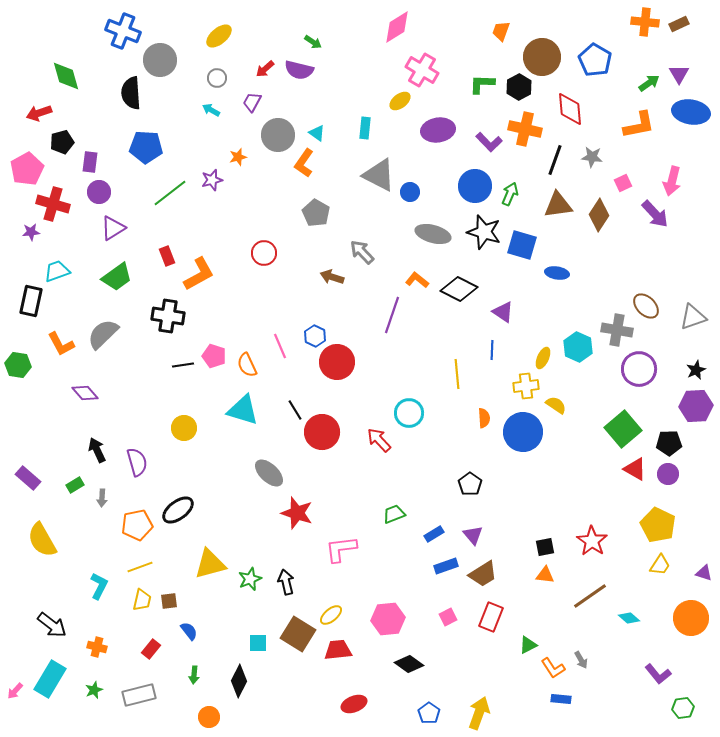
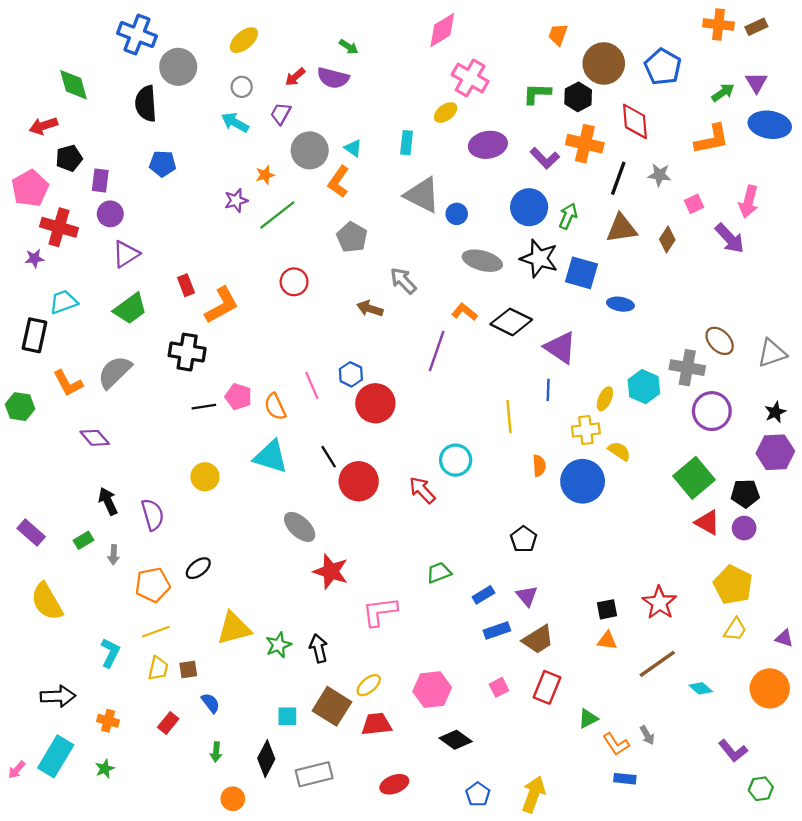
cyan arrow: (211, 110) -> (235, 123), size x1.4
blue pentagon: (146, 147) -> (163, 164), size x0.7
green line: (170, 193) -> (277, 215), moved
brown diamond: (599, 215) -> (667, 240), size x0.7
purple triangle: (503, 312) -> (560, 348), size x1.4
black ellipse: (178, 510) -> (198, 568), size x0.7
black arrow: (52, 625) -> (58, 696), turned -40
gray rectangle: (139, 695) -> (314, 774), moved

